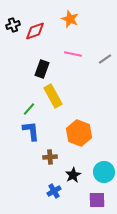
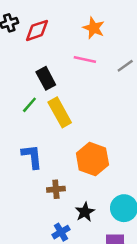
orange star: (70, 19) -> (94, 28), moved
black rectangle: (42, 69) -> (46, 78), turned -48
green line: (29, 109) -> (29, 105), moved

